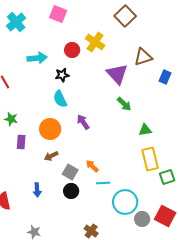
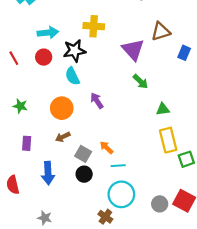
yellow cross: (95, 42) -> (94, 26), moved, turned -30
red circle: (72, 50) -> (44, 57), moved
black star: (62, 75) -> (75, 51), size x1.5
green star: (11, 119) -> (20, 106), moved
purple rectangle: (21, 142) -> (27, 143), moved
blue arrow: (37, 190) -> (48, 173), size x1.5
cyan circle: (125, 202) -> (121, 194), moved

